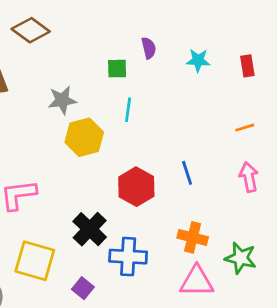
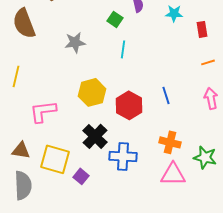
red rectangle: (247, 66) -> (202, 29), moved
green square: (117, 69) -> (115, 19), turned 35
yellow hexagon: (84, 137) -> (92, 92), moved
purple square: (83, 288) -> (81, 176), moved

